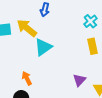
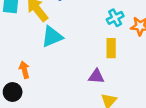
purple triangle: (79, 80) -> (96, 76), moved, turned 40

